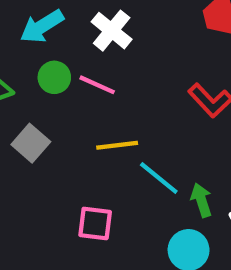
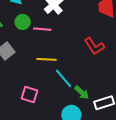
pink line: (97, 85) -> (42, 29), turned -30
green arrow: (201, 200) -> (82, 92), turned 140

